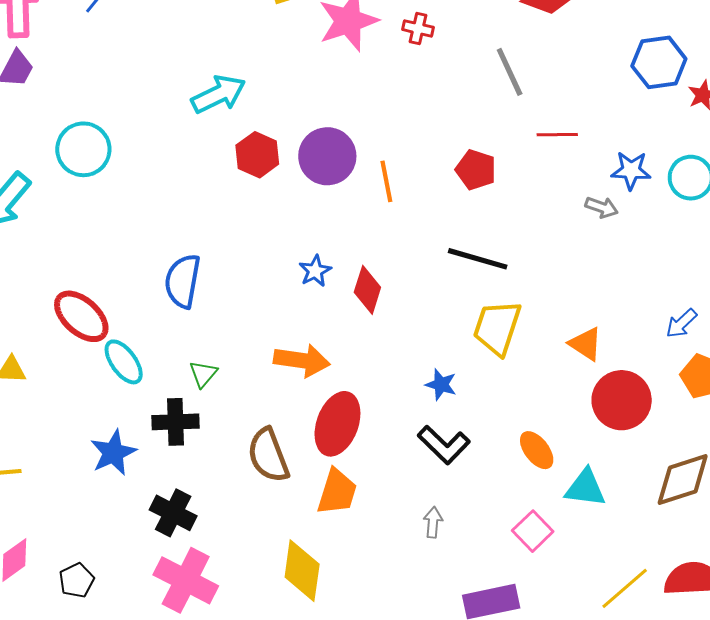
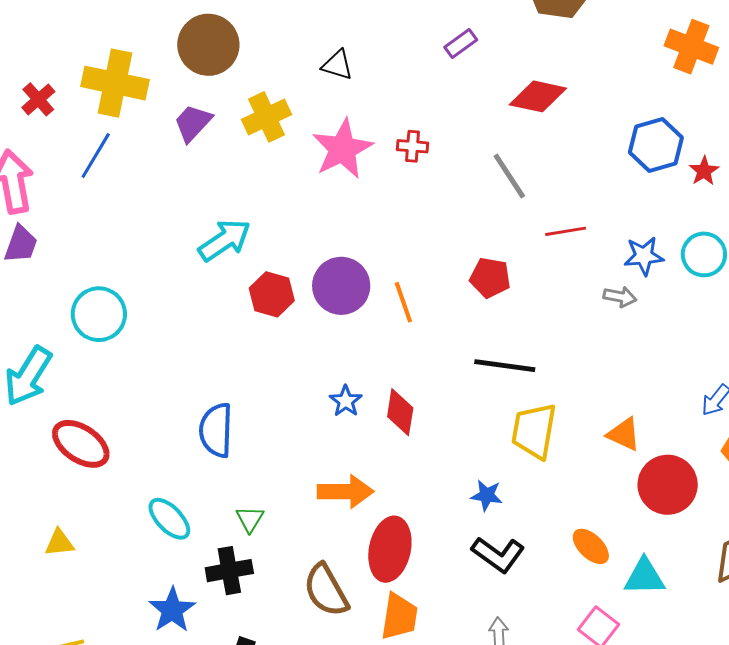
red ellipse: (81, 316) -> (81, 444), moved

